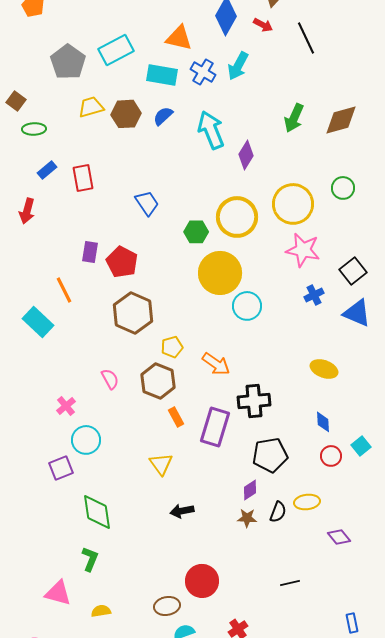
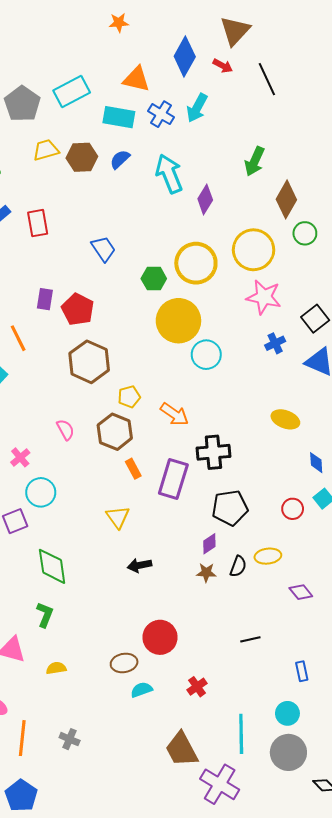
brown diamond: (341, 120) -> (286, 199), moved, turned -45
blue diamond: (323, 422) -> (316, 463), moved
blue rectangle: (352, 623) -> (302, 671), moved

